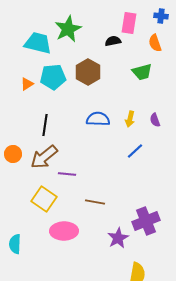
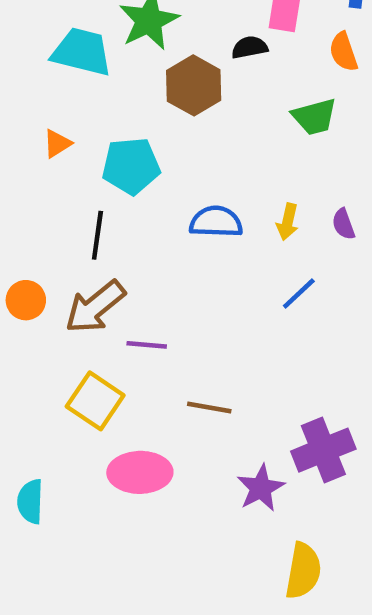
brown hexagon: (88, 72) -> (194, 85), moved
cyan pentagon: (53, 77) -> (131, 166), moved

